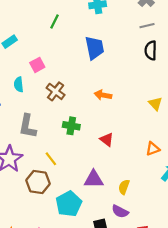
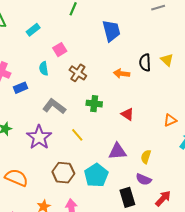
black semicircle: (151, 50) -> (145, 63), moved
yellow triangle: (155, 104) -> (167, 60), moved
gray L-shape: (28, 126) -> (54, 106), turned 120
brown hexagon: (38, 182) -> (63, 173), moved

